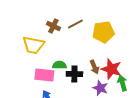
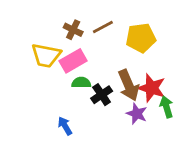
brown arrow: (94, 67) -> (129, 85), size x1.6
black cross: (74, 74) -> (102, 95), turned -35
pink rectangle: (44, 75) -> (73, 61), moved, turned -36

